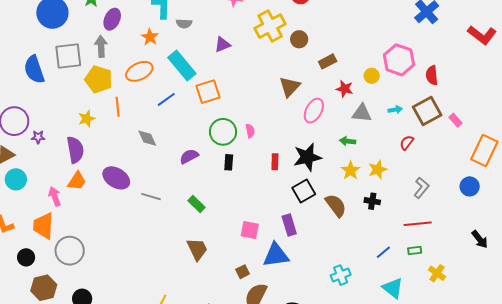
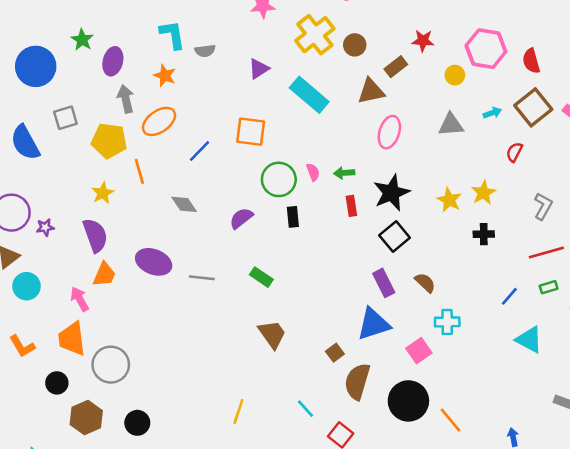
gray arrow: (101, 46) -> (126, 99), moved
gray square: (68, 56) -> (65, 118), size x0.7
cyan rectangle: (182, 66) -> (309, 95), moved
brown triangle: (290, 87) -> (371, 91), moved, turned 45
red star: (345, 89) -> (423, 41), moved
orange square: (208, 92) -> (251, 132), turned 35
green arrow: (348, 141) -> (344, 173), moved
brown semicircle: (336, 205) -> (425, 283), moved, size x0.7
pink square: (250, 230) -> (419, 351), moved, turned -36
cyan cross: (341, 275) -> (447, 322), moved, turned 30

